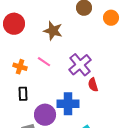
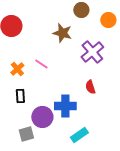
brown star: (53, 31) -> (62, 33), moved
purple cross: (80, 65) -> (92, 52), moved
orange cross: (20, 67) -> (17, 69), turned 32

